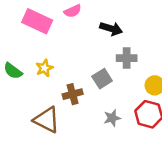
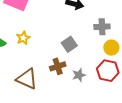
gray cross: (127, 58) -> (102, 27), moved
brown cross: (73, 94) -> (58, 66), moved

